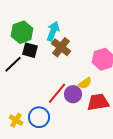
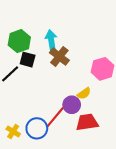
cyan arrow: (53, 31) -> (51, 40), turned -30
red line: (57, 93) -> (55, 117), moved
red trapezoid: (98, 102) -> (87, 122), moved

